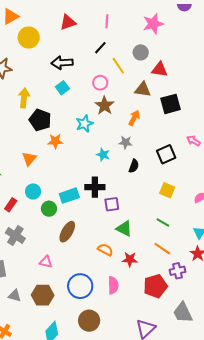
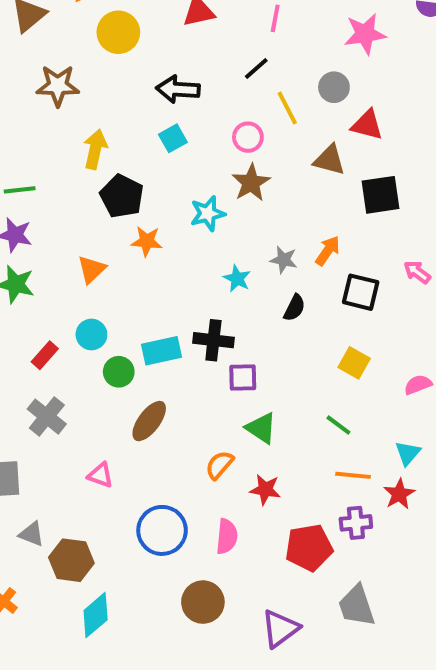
orange arrow: (134, 118) -> (328, 251), moved
black square: (166, 154) -> (361, 292), turned 30
orange line: (162, 249) -> (353, 475), moved, turned -36
orange semicircle: (105, 250) -> (219, 465), turned -84
brown hexagon: (43, 295) -> (71, 560), moved
brown circle: (89, 321) -> (203, 602), moved

